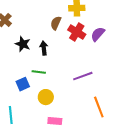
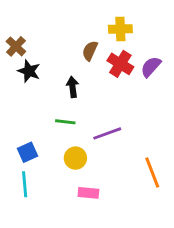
black star: (23, 44) -> (29, 71), moved
purple line: (83, 76) -> (107, 133), moved
blue square: (23, 84) -> (28, 152), moved

